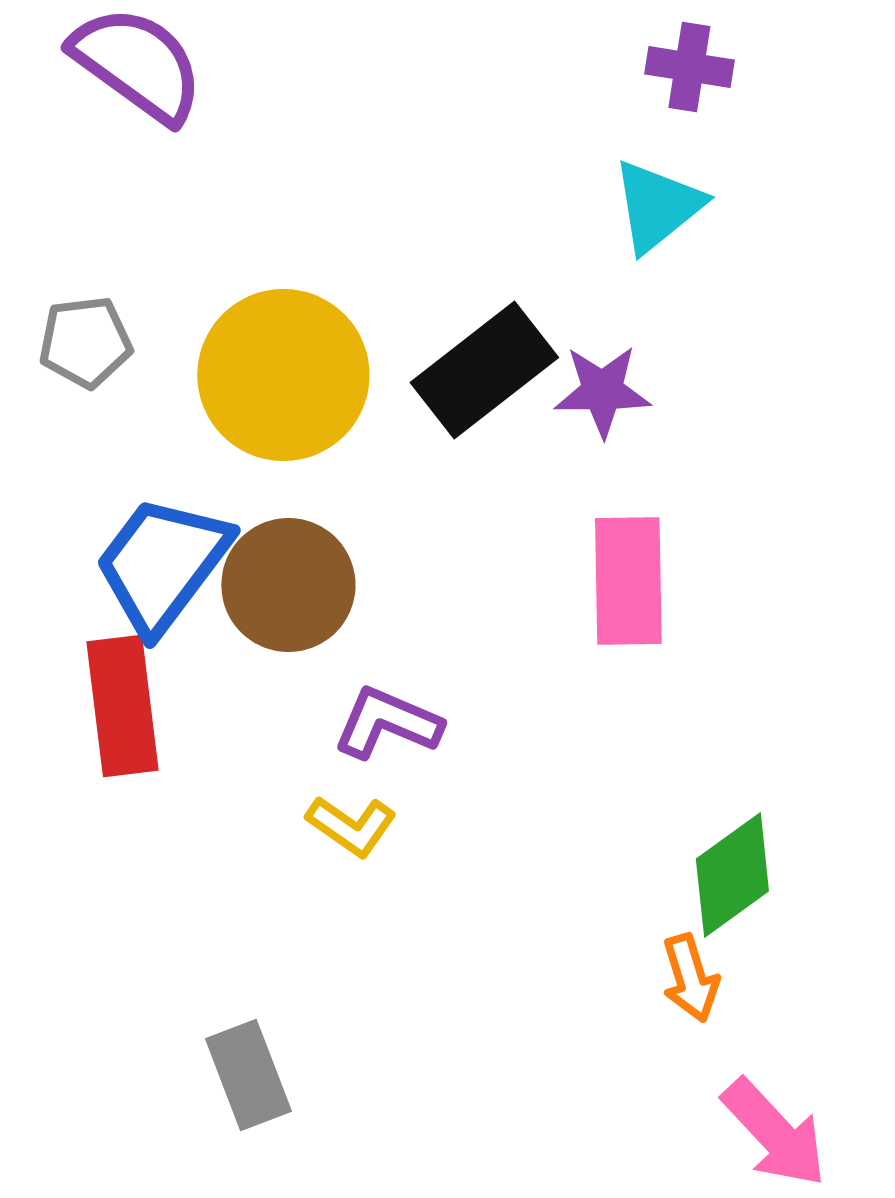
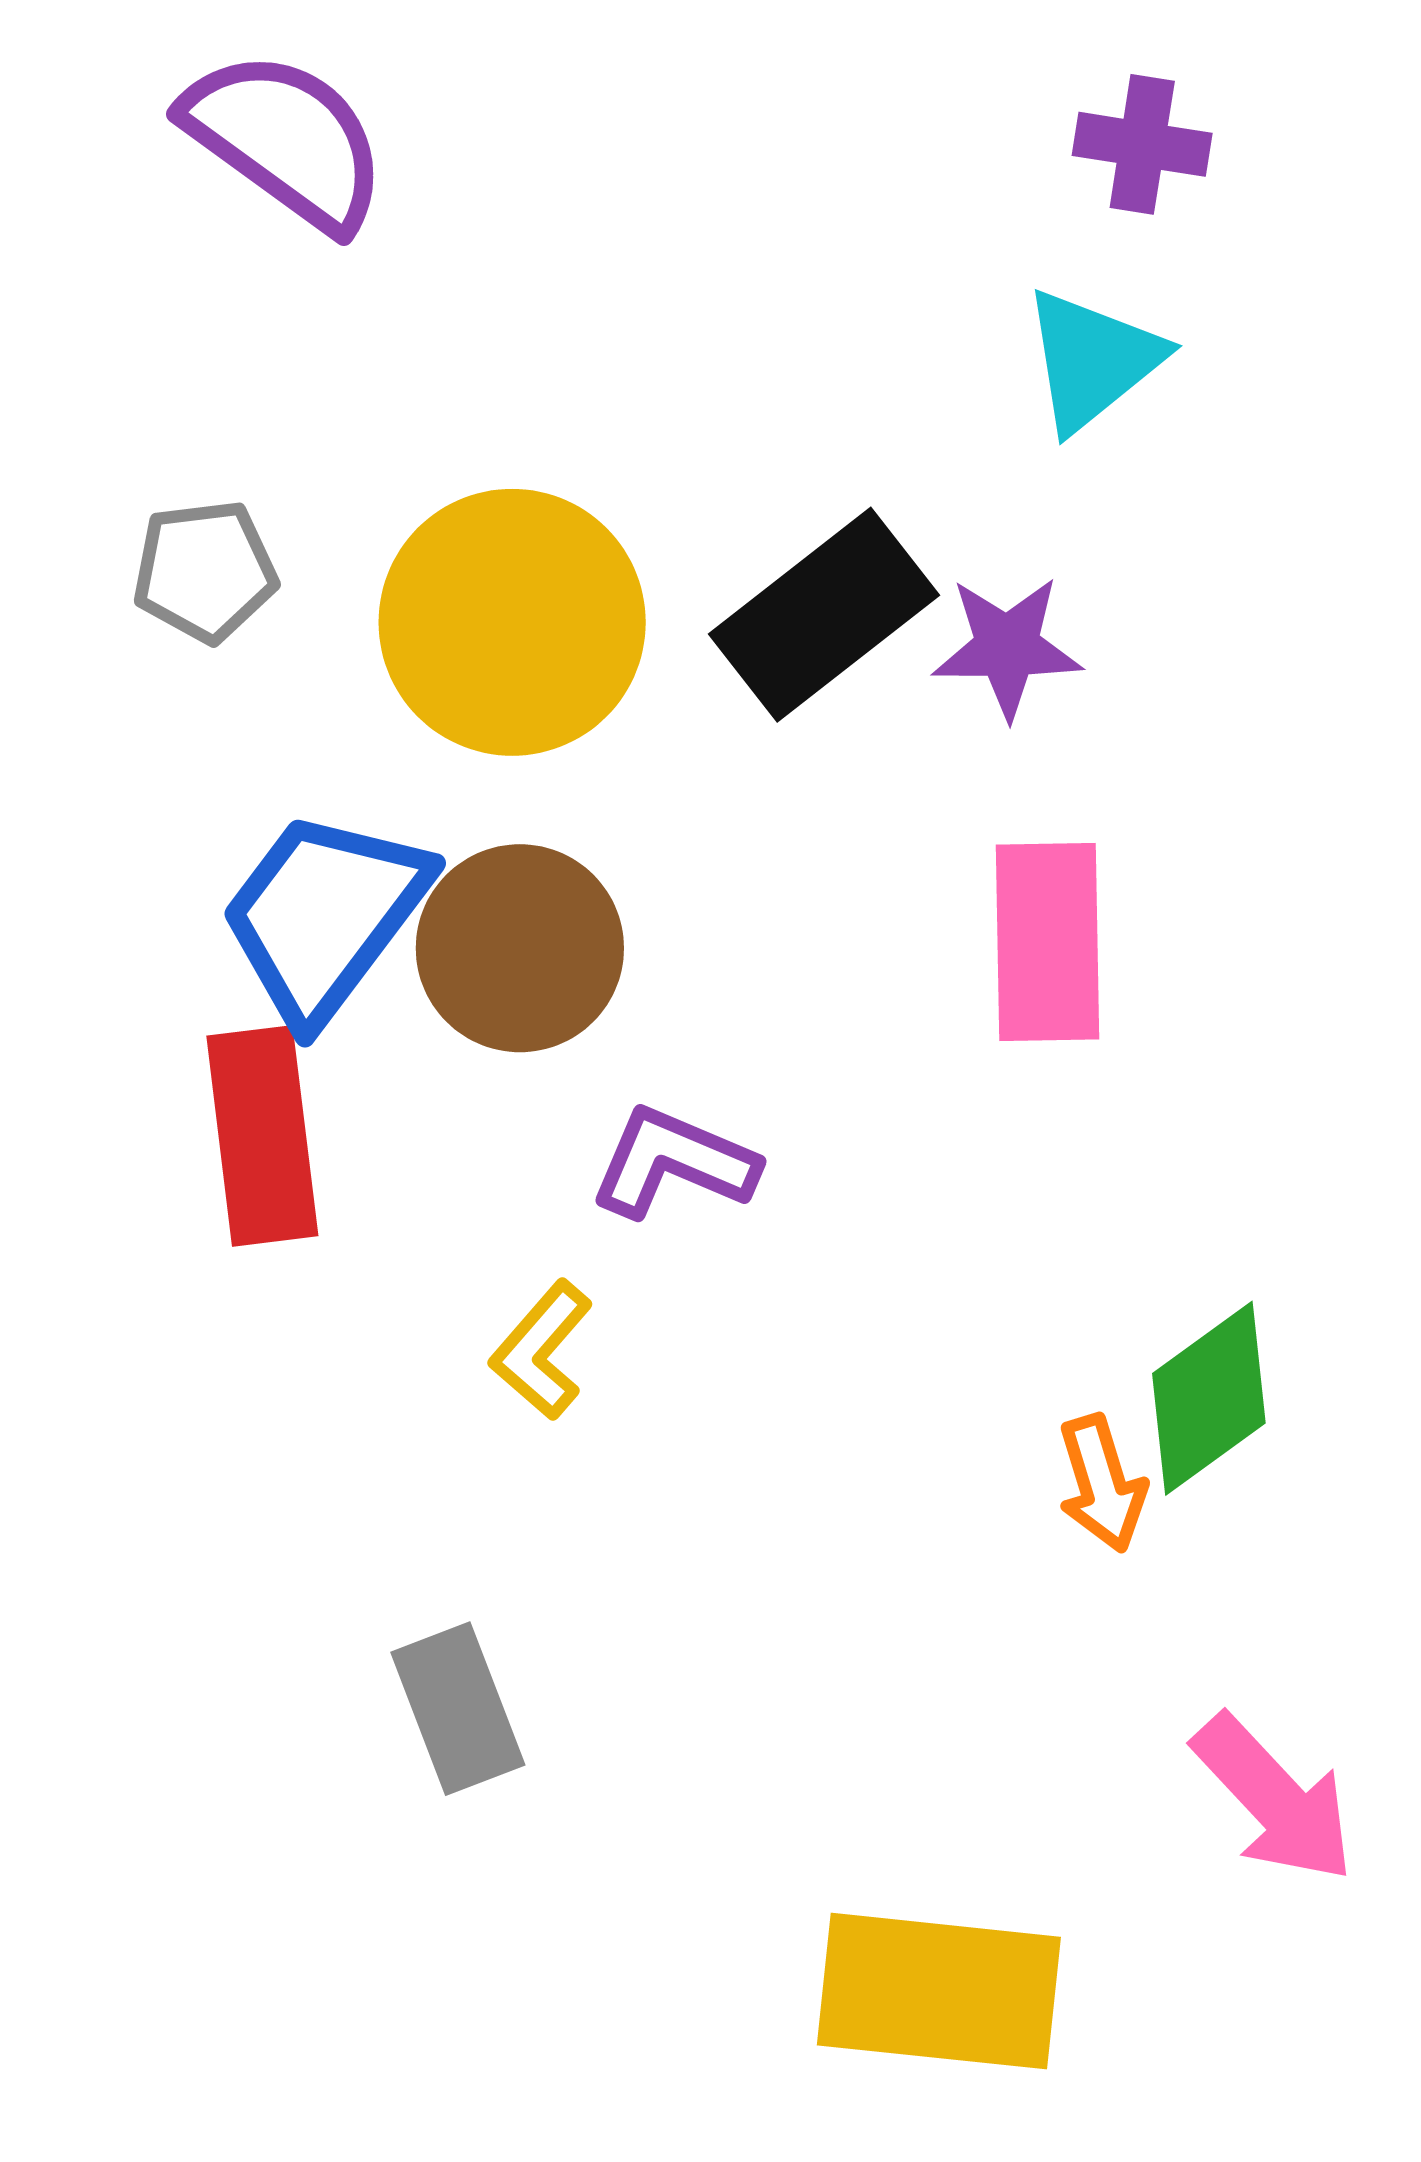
yellow L-shape: (351, 826) -> (542, 1350), moved, turned 96
orange arrow: (690, 978) -> (1102, 1484), moved

